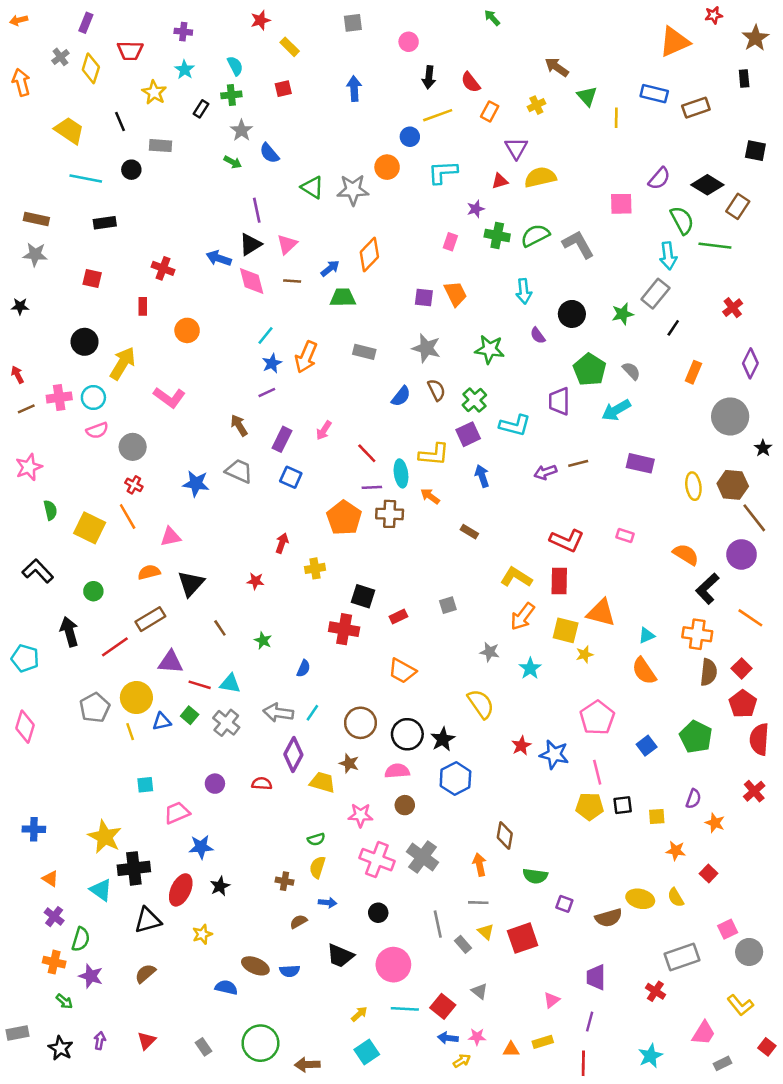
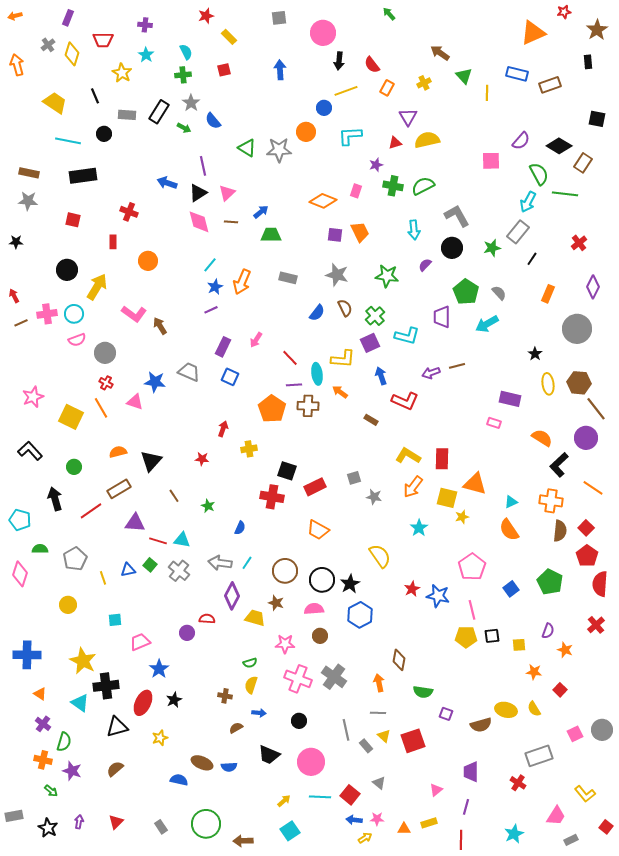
pink circle: (409, 42) -> (323, 33), size x1.6
black rectangle: (201, 109) -> (159, 112), moved, size x1.6
black rectangle: (105, 223) -> (83, 176), size x1.5
gray L-shape: (578, 244) -> (457, 216), moved
orange diamond: (369, 254) -> (323, 201), moved, turned 68
cyan arrow: (668, 256) -> (528, 202), turned 35
blue arrow: (219, 258) -> (167, 183), moved
purple semicircle: (538, 335) -> (425, 265), turned 80
brown arrow: (239, 425) -> (160, 326), moved
black star: (763, 448) -> (535, 354), moved
purple rectangle: (640, 463) -> (510, 399), moved
pink star: (29, 467) -> (33, 397), moved
green semicircle: (50, 510) -> (40, 549), moved, turned -77
pink triangle: (171, 537) -> (135, 402), moved, turned 30
red L-shape: (567, 541) -> (405, 401), moved
red rectangle: (398, 616) -> (315, 487), size x1.5
gray star: (490, 652) -> (374, 497), moved
yellow circle: (136, 698) -> (68, 605), moved, size x0.7
purple circle: (215, 784) -> (187, 633), moved
blue cross: (34, 829) -> (27, 655), size x1.5
blue star: (201, 847) -> (159, 669), turned -30
gray circle: (749, 952) -> (602, 730), moved

